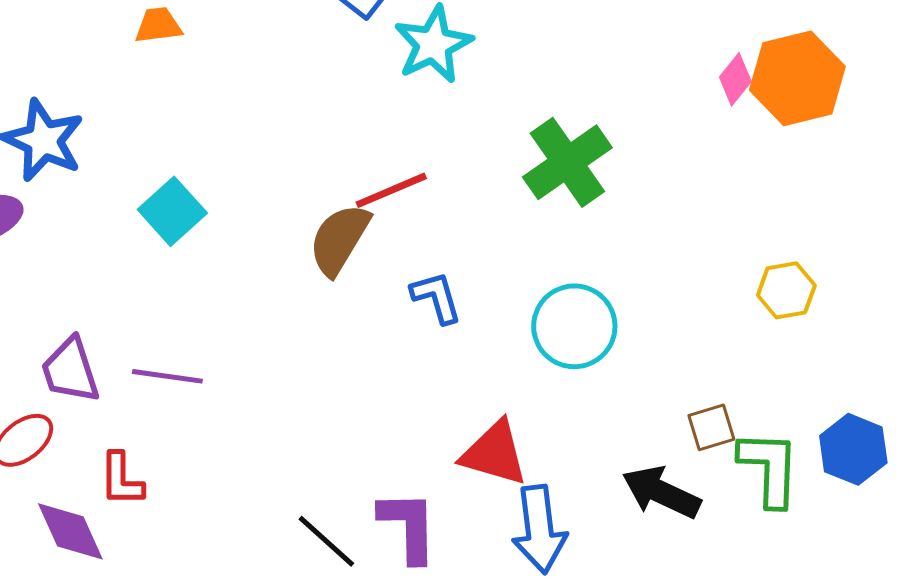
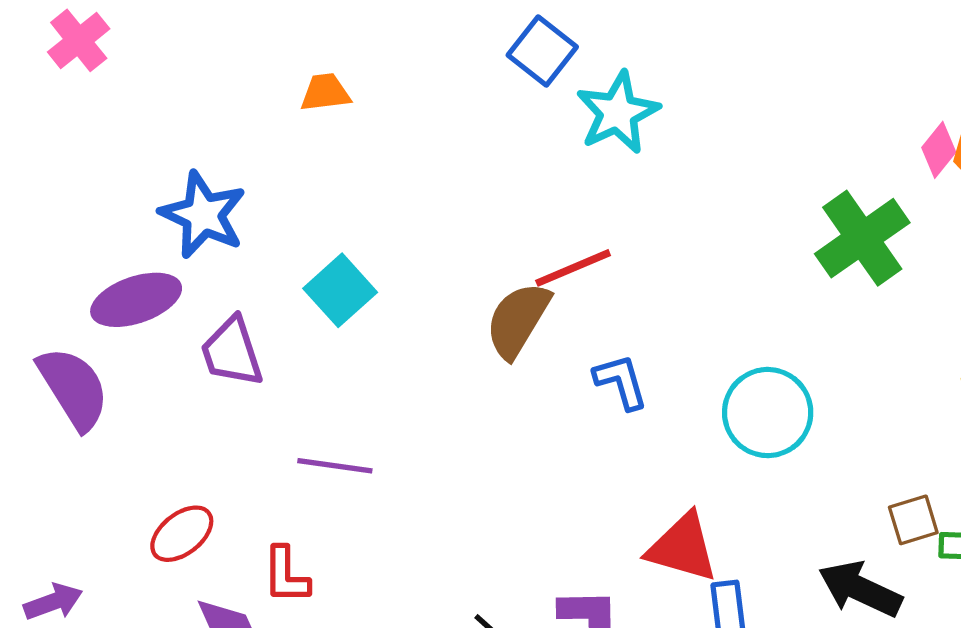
green cross: (567, 162) -> (862, 238), moved
purple trapezoid: (70, 370) -> (232, 352), moved

